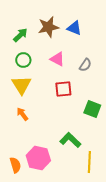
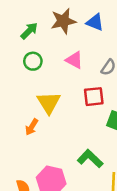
yellow triangle: (21, 85) -> (49, 103), moved
red square: (63, 89) -> (94, 97), moved
orange arrow: (22, 114) -> (32, 127), turned -112

